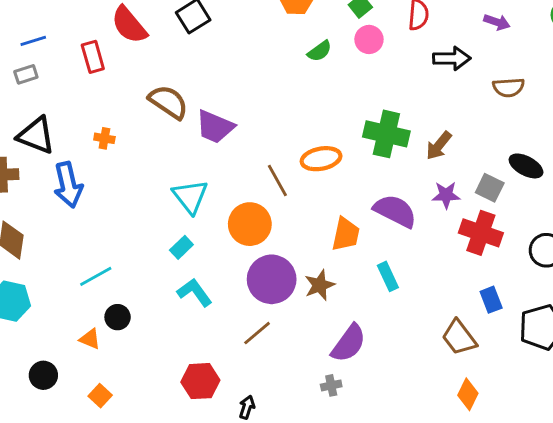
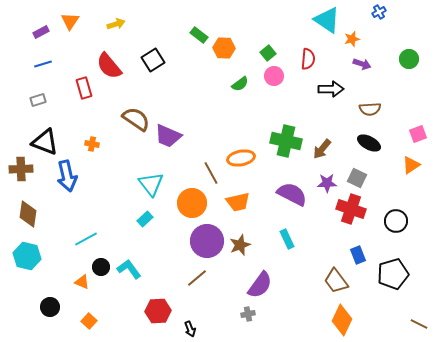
blue line: (33, 41) -> (43, 64), moved
black ellipse: (526, 166) -> (369, 143), moved
orange trapezoid: (346, 234) -> (238, 202), moved, turned 65
cyan L-shape: (195, 292) -> (129, 269), moved
orange diamond: (468, 394) -> (342, 320), size x1.4
black arrow: (247, 407) -> (190, 329), turned 140

